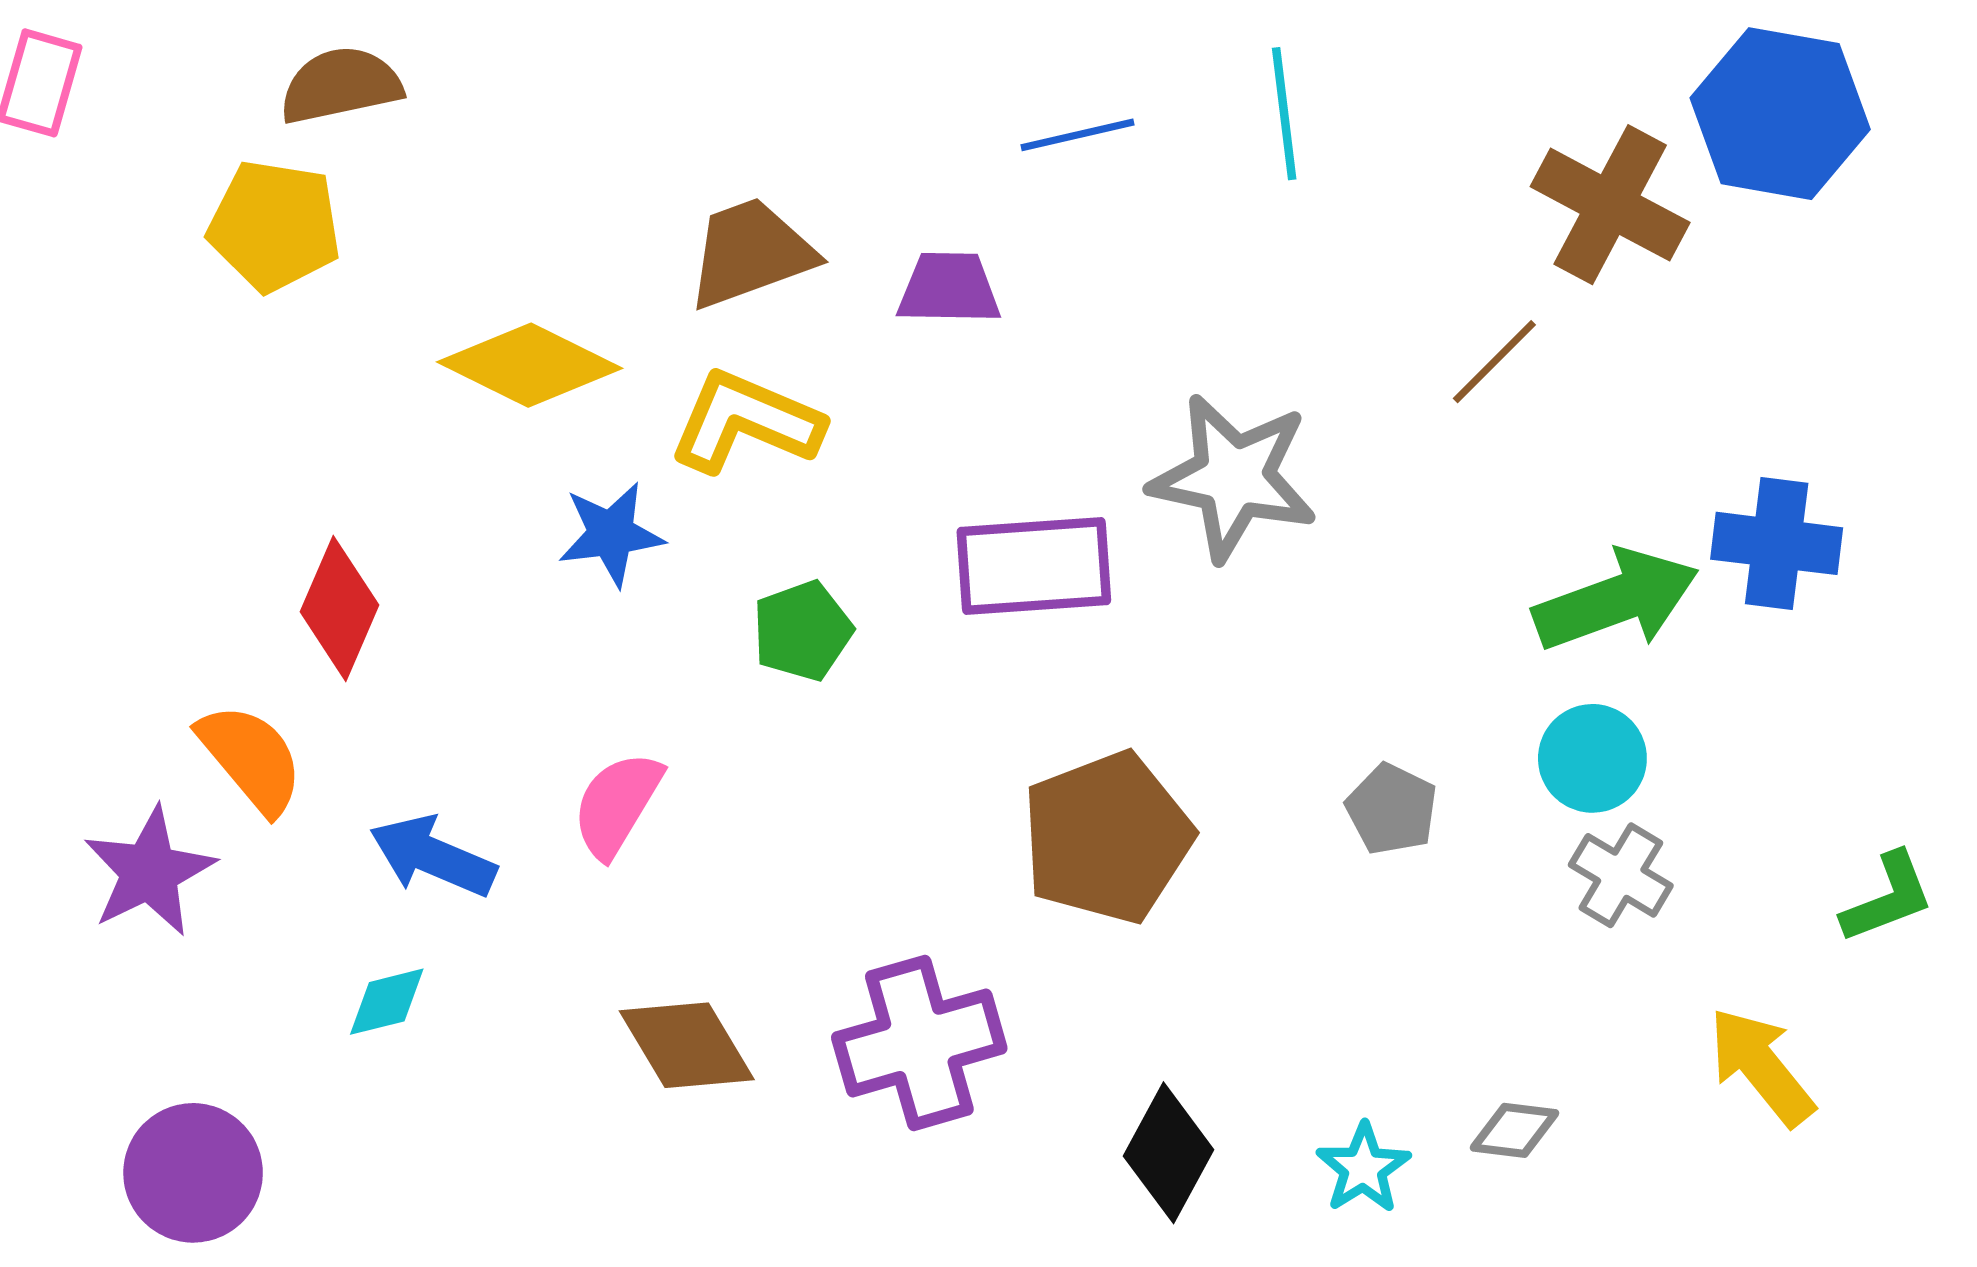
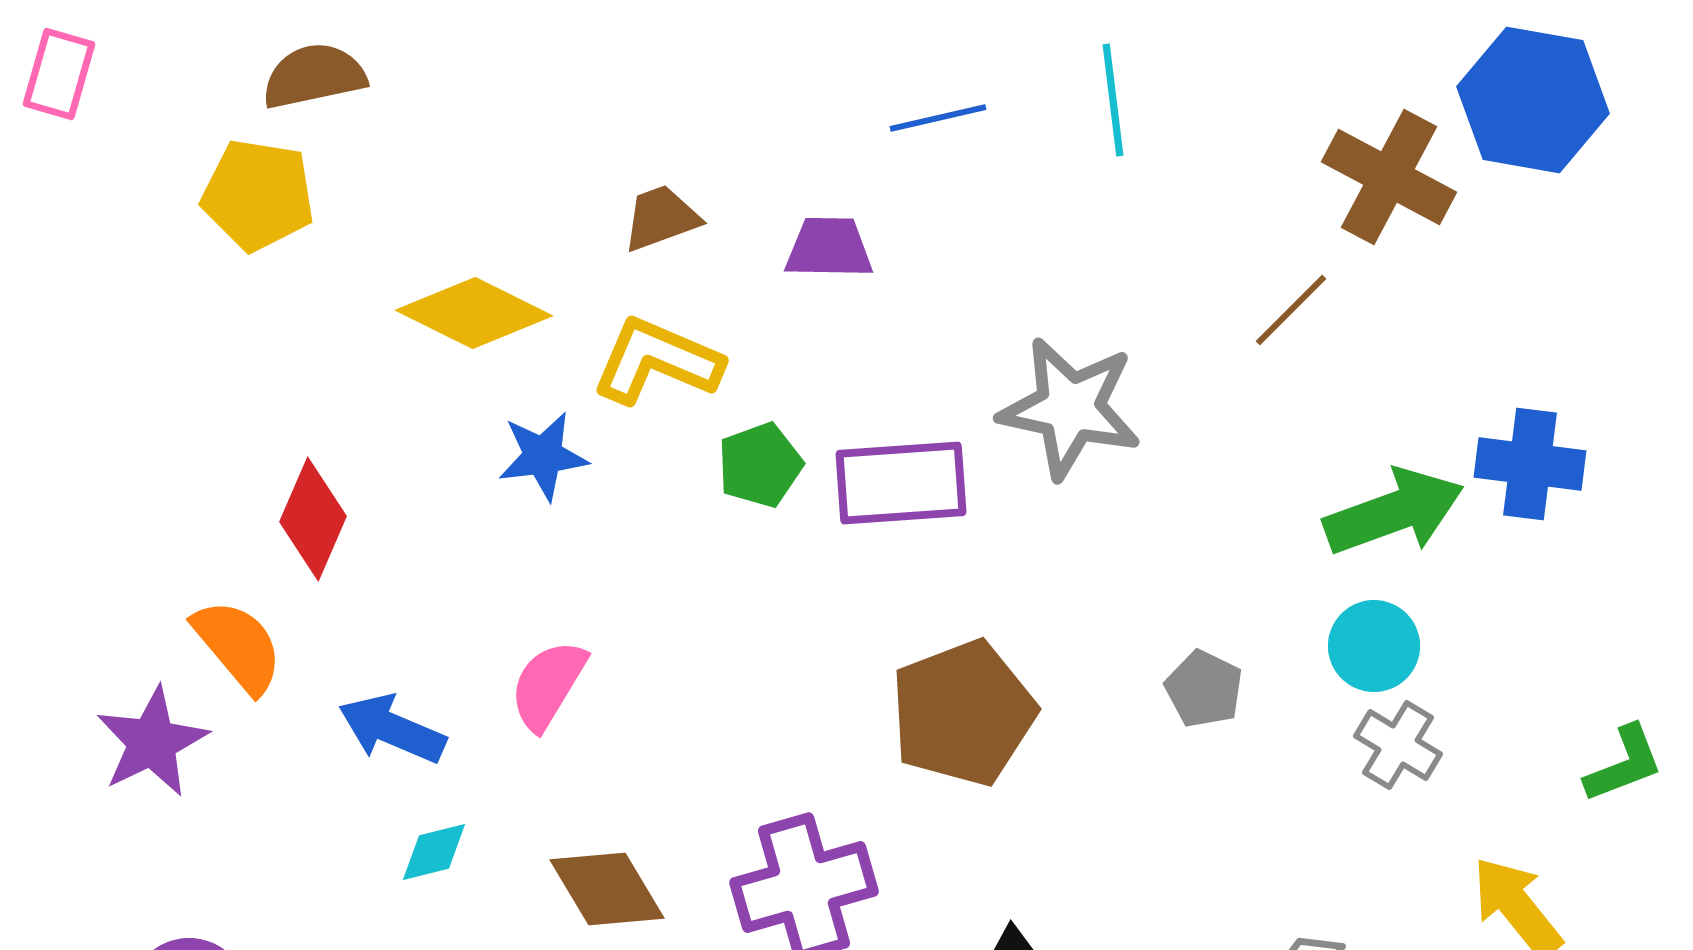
brown trapezoid: (750, 253) -> (661, 218), size x0.7
green pentagon: (802, 631) -> (760, 465), moved
cyan diamond: (387, 1002) -> (434, 852), moved

